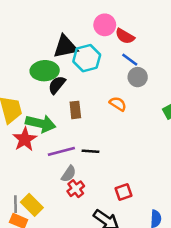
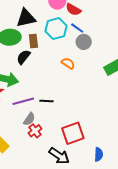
cyan hexagon: (87, 58) -> (56, 29), moved
black semicircle: (57, 85) -> (23, 57), moved
brown rectangle: (75, 110) -> (33, 41), moved
red square: (124, 192) -> (73, 133), size x1.6

